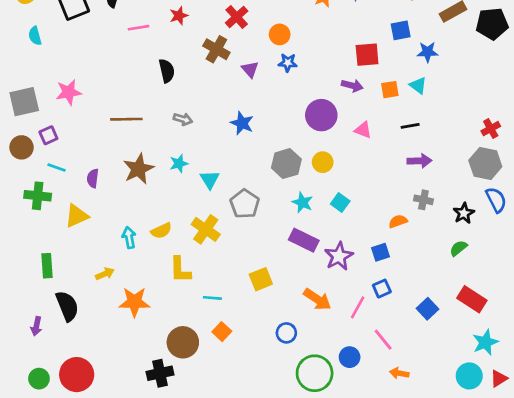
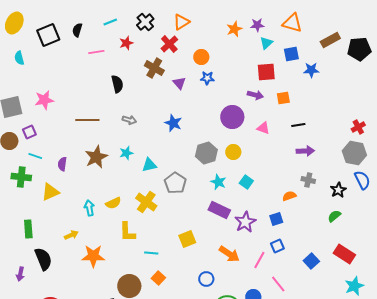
cyan triangle: (418, 86) -> (266, 43), moved, turned 40
cyan triangle: (210, 180) -> (149, 165), turned 49

